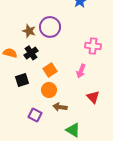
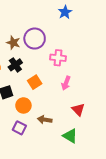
pink cross: (93, 46) -> (58, 58), moved
orange circle: (49, 90) -> (23, 105), moved
green triangle: (73, 130) -> (70, 136), moved

